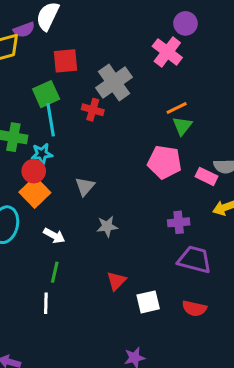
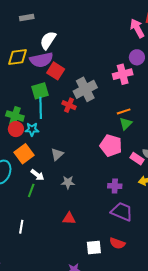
purple semicircle: (24, 30) -> (41, 60), moved, size x1.6
pink cross: (167, 52) -> (123, 74), turned 30
red square: (66, 61) -> (56, 71), turned 30
red circle: (34, 171) -> (16, 129), moved
white arrow: (54, 236) -> (37, 175), moved
green line: (55, 272) -> (31, 190), moved
red triangle: (116, 281) -> (69, 218), turned 40
white square: (148, 302) -> (94, 248), moved

